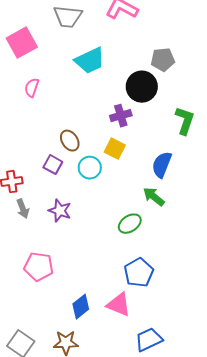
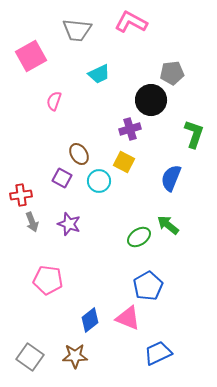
cyan trapezoid: (90, 61) -> (99, 74), size x0.7
pink semicircle: (32, 88) -> (54, 101), moved
green arrow: (154, 197) -> (168, 225), moved

